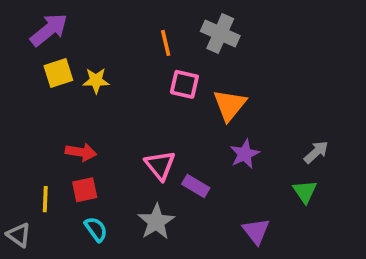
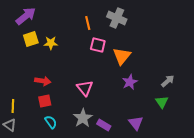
purple rectangle: (196, 186) -> (104, 125), moved
yellow line: (45, 199) -> (13, 106), moved

